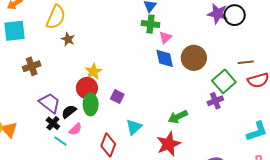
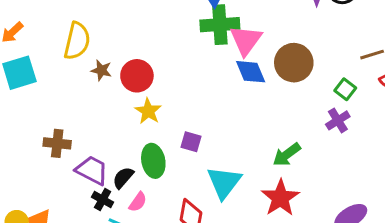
green cross: (151, 24) -> (220, 25), size x1.4
pink triangle: (165, 37) -> (246, 40), size x1.6
brown cross: (32, 66) -> (57, 143), moved, turned 36
green square: (224, 81) -> (345, 89), size x0.6
red circle: (87, 88) -> (137, 76), moved
cyan triangle: (134, 127) -> (224, 182), size x1.4

